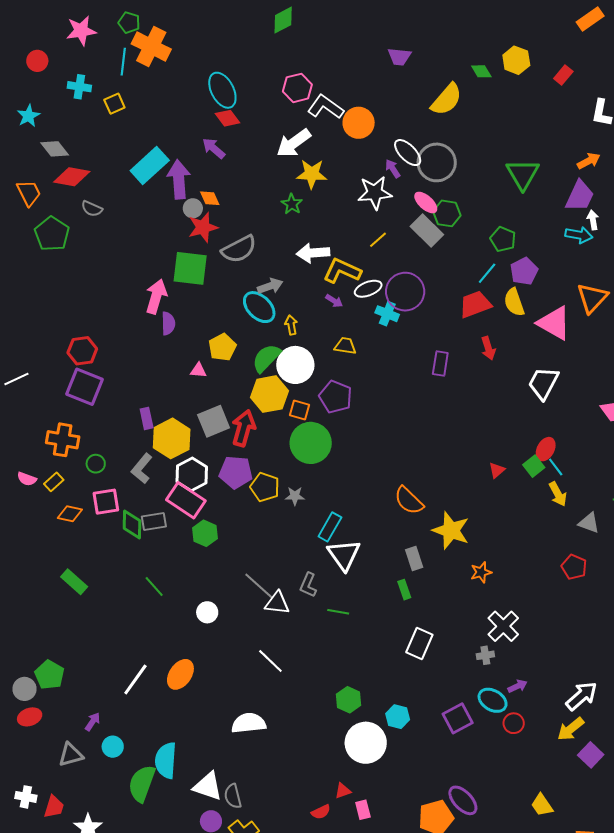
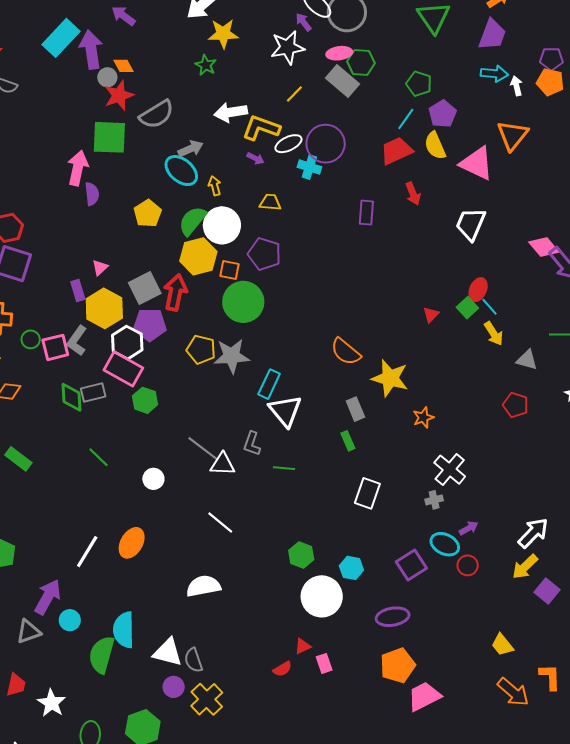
pink ellipse: (426, 203) -> (339, 53), turned -45
white arrow: (593, 220) -> (516, 86), moved
pink triangle: (198, 370) -> (100, 268), moved, turned -42
purple pentagon: (236, 472) -> (150, 325), moved
gray star: (295, 496) -> (232, 356), size x1.8
pink square: (106, 502) -> (55, 347), moved
purple arrow: (93, 722) -> (48, 597), size x1.8
purple ellipse: (463, 800) -> (393, 617), moved, turned -52

